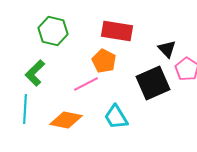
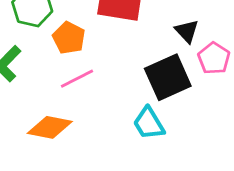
orange pentagon: (104, 61) -> (69, 38), moved
cyan trapezoid: (116, 117) -> (149, 123), moved

